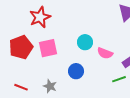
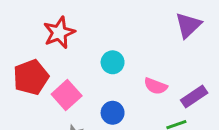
cyan circle: (85, 42) -> (113, 62), moved
pink square: (48, 48) -> (67, 95), moved, turned -30

